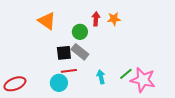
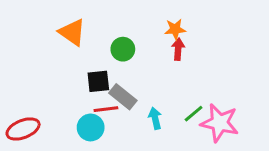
red arrow: (96, 19) -> (178, 49), moved
gray rectangle: (80, 52) -> (123, 97), moved

